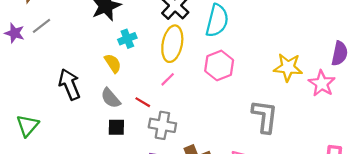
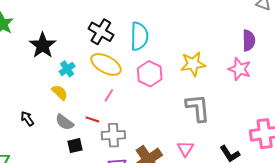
yellow ellipse: (172, 44) -> (106, 64), turned -60
yellow star: (288, 67) -> (193, 64), moved
black arrow: (69, 84) -> (27, 119), size x0.6

